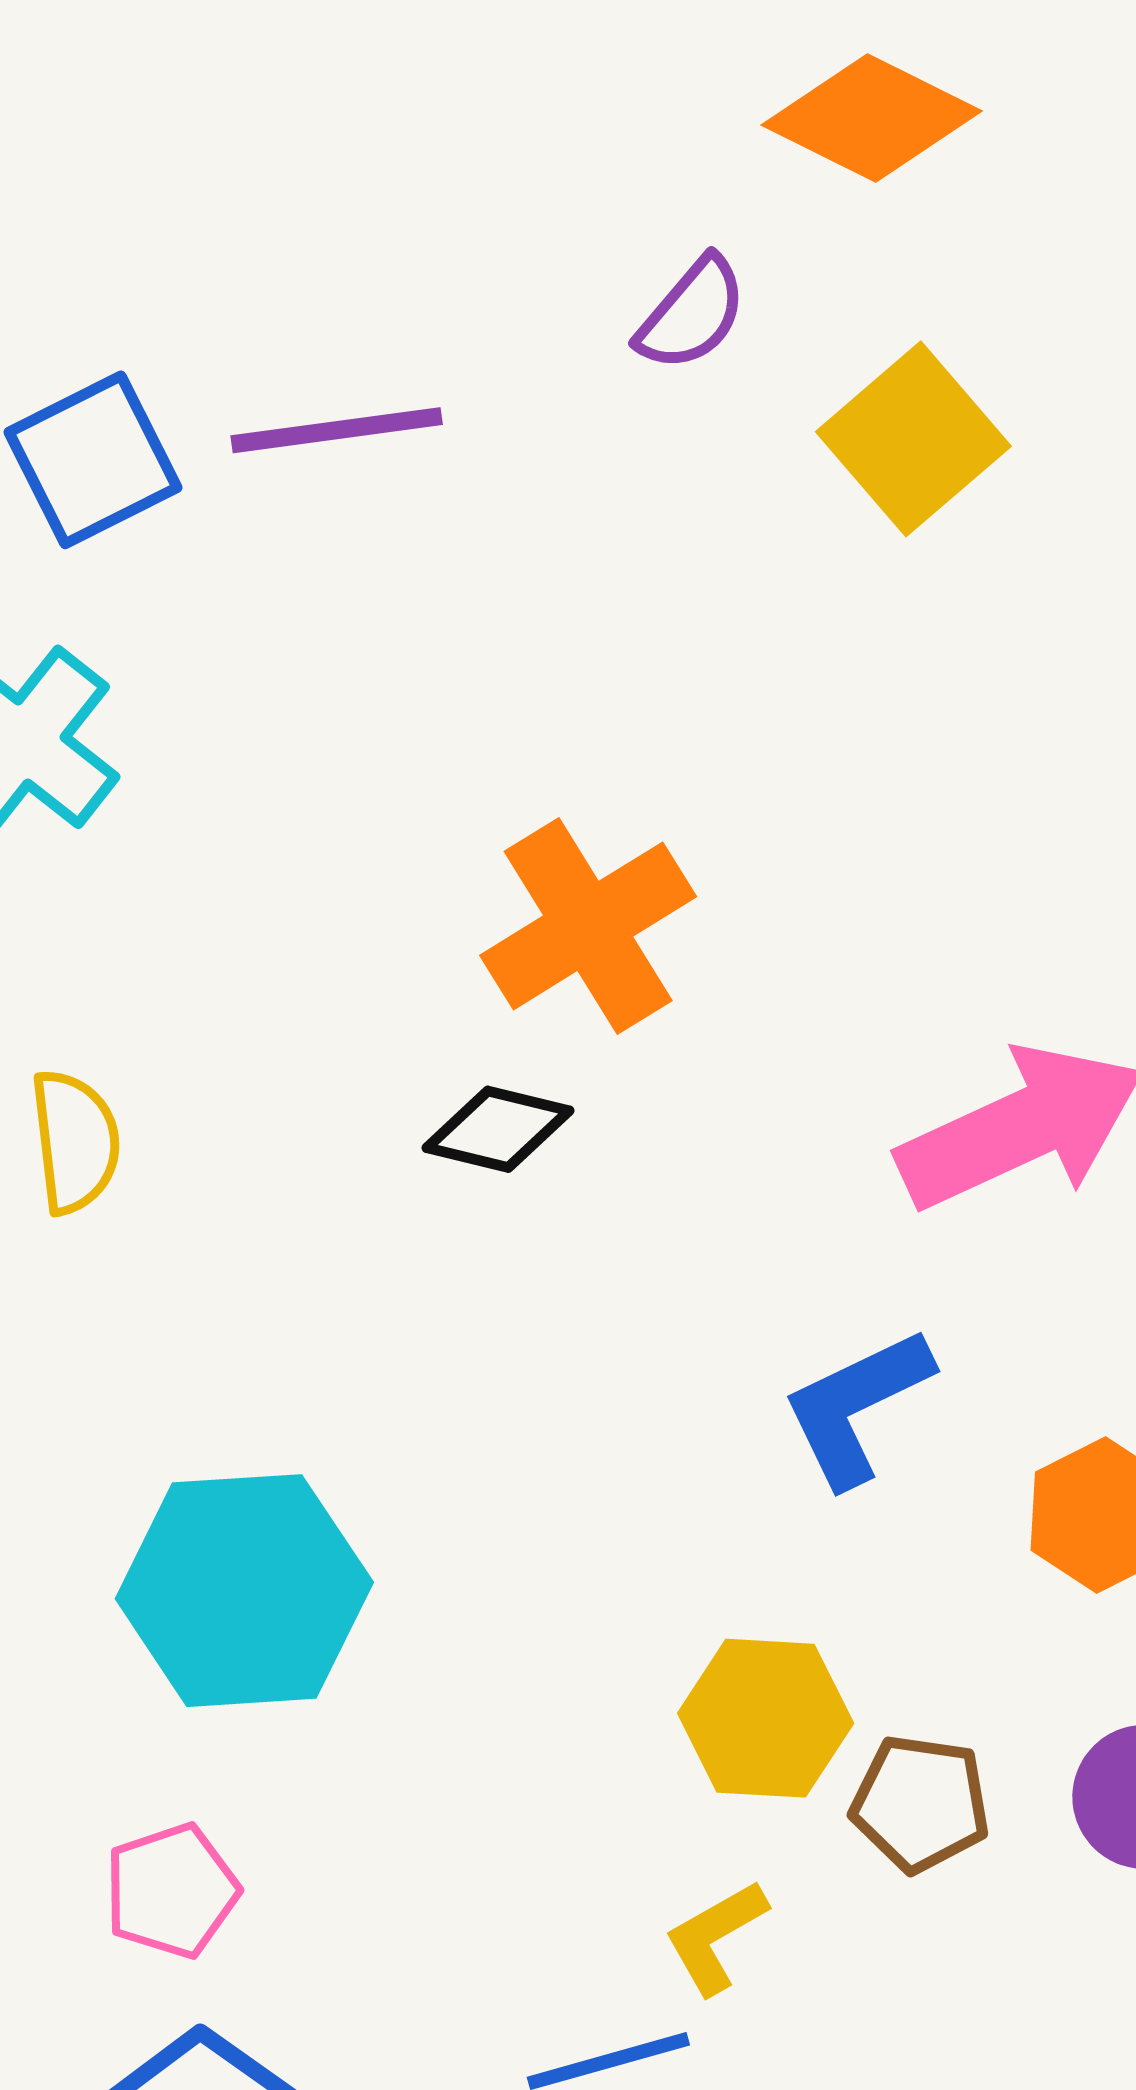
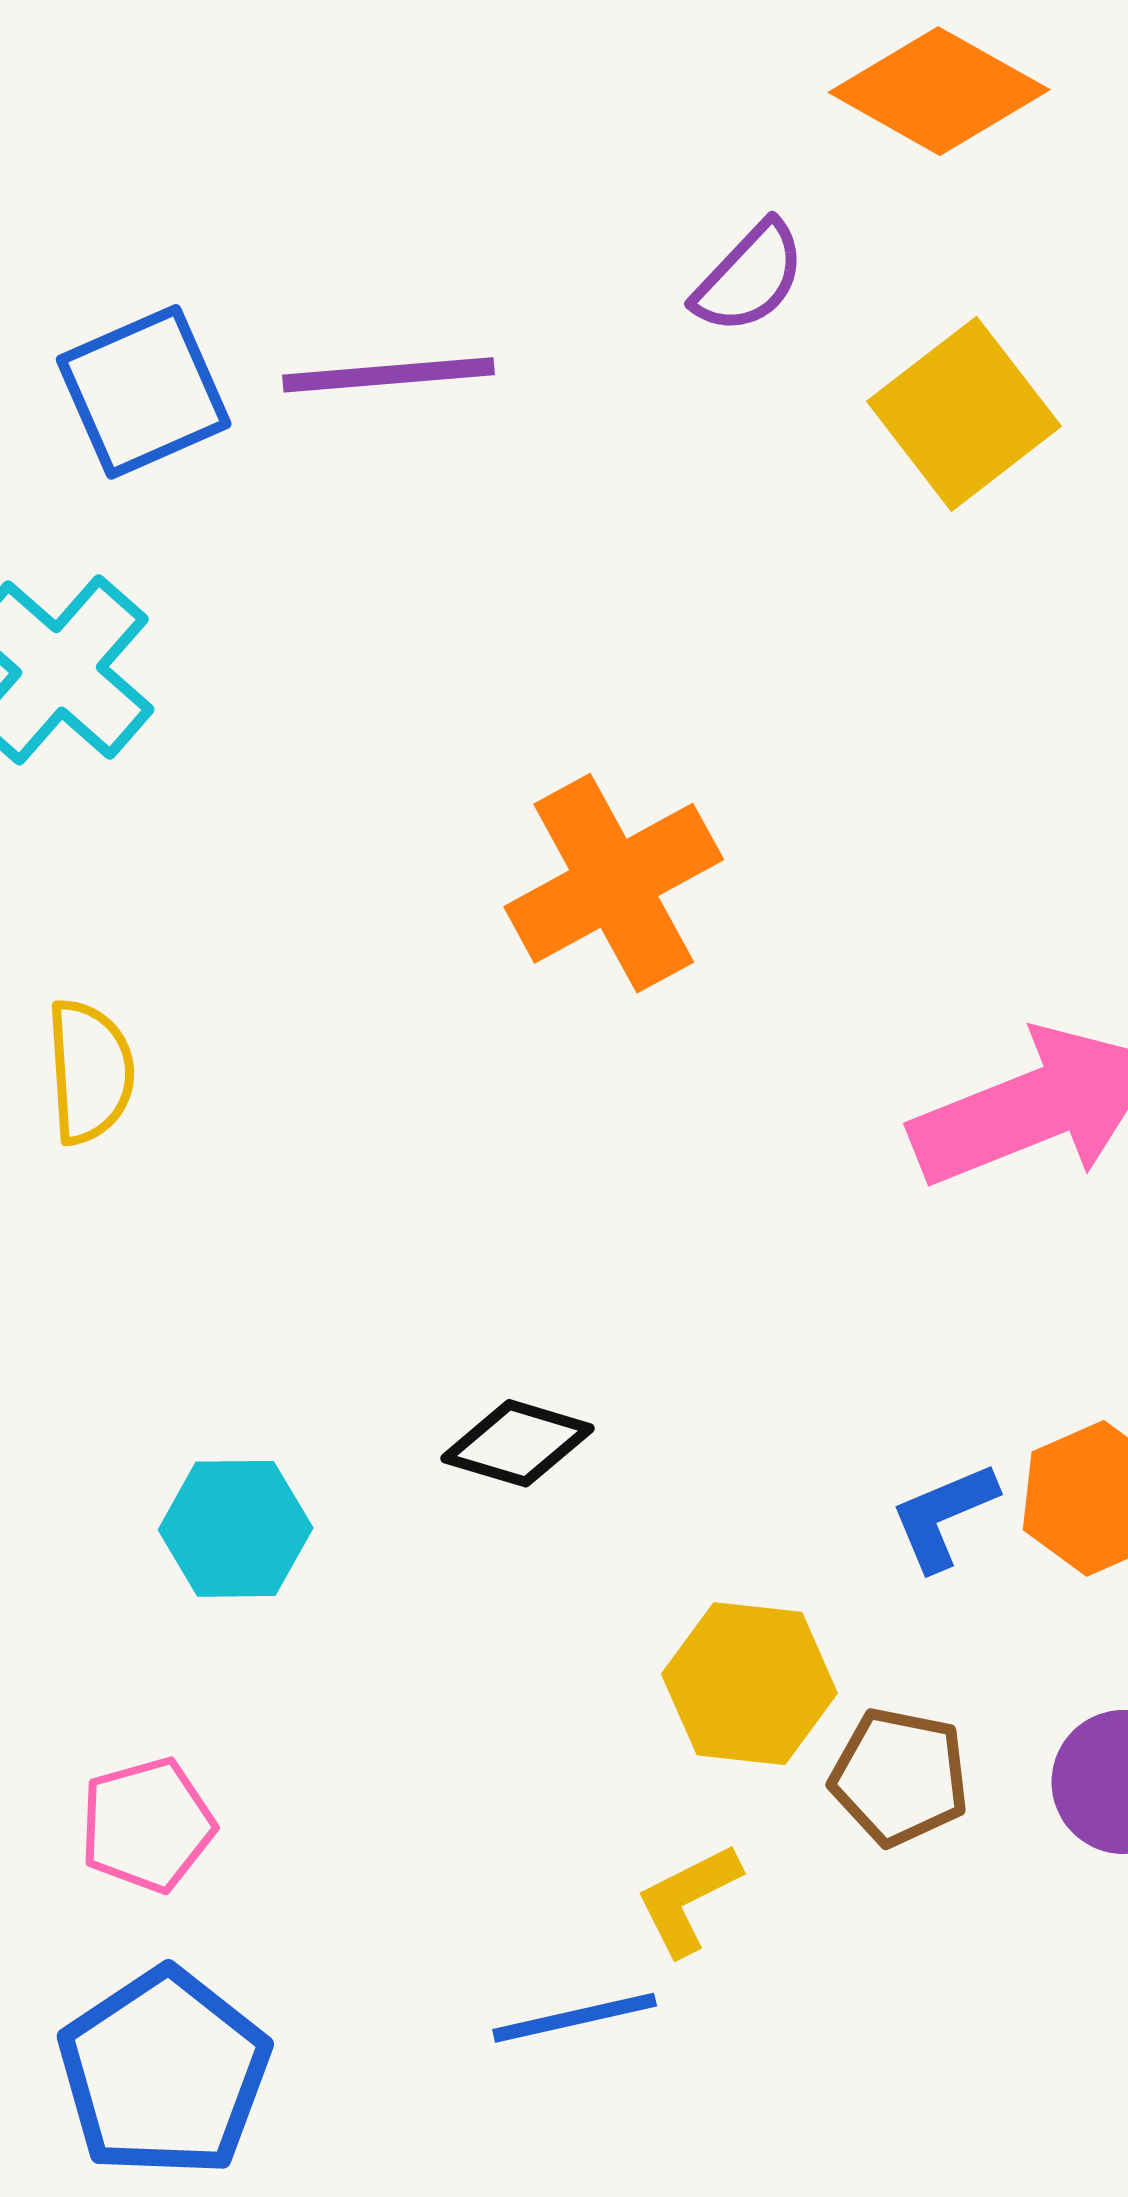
black diamond: (498, 1129) -> (518, 1443), moved
blue L-shape: (857, 1407) -> (943, 1516), moved, size x0.7
cyan hexagon: (244, 1591) -> (236, 1529), size x0.6

